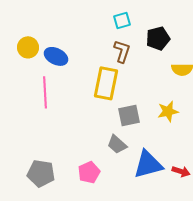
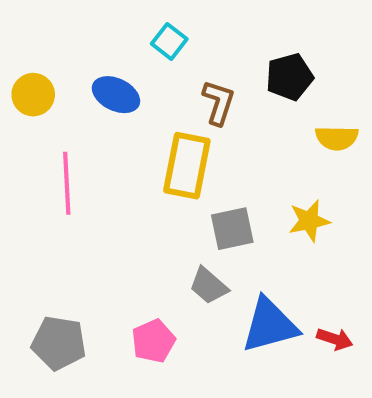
cyan square: (122, 20) -> (169, 41), moved, turned -36
blue ellipse: (56, 56) -> (116, 95), moved

